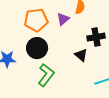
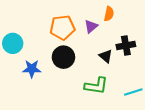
black triangle: (81, 55) -> (106, 56), moved
green L-shape: (46, 75) -> (96, 86), moved, turned 60

